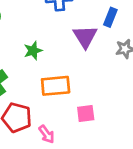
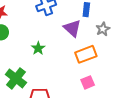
orange rectangle: (56, 86) -> (86, 54), moved

